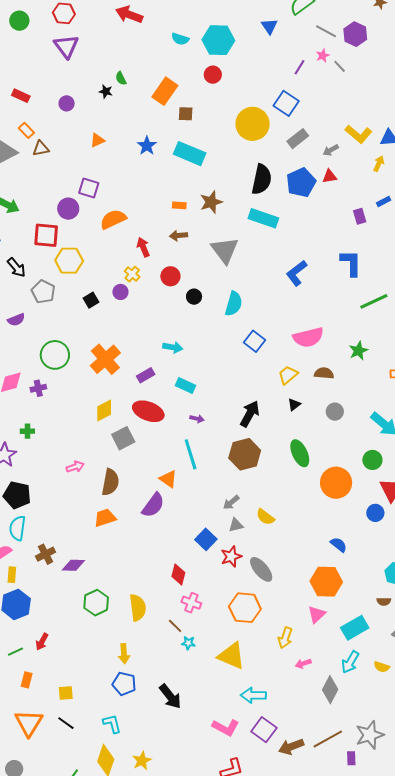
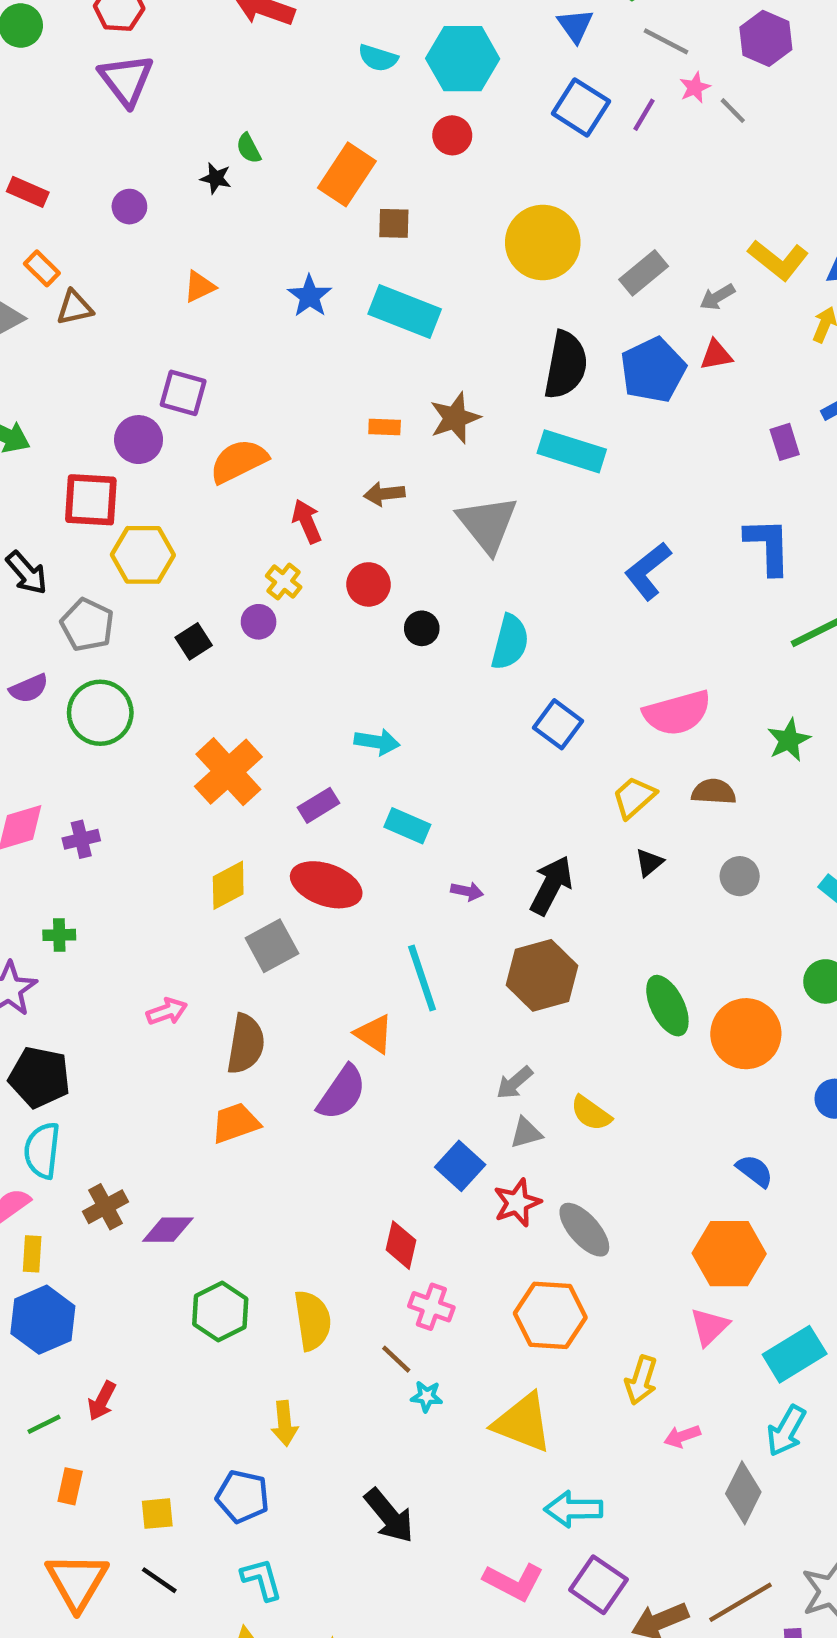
gray line: (326, 31) -> (666, 41), moved
blue square: (286, 103) -> (581, 107), moved
green circle: (55, 355) -> (100, 713), moved
purple arrow: (197, 419) -> (467, 891), moved
green ellipse: (300, 453) -> (667, 1006), moved
blue pentagon: (124, 684) -> (243, 1496), moved

